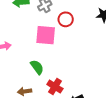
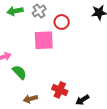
green semicircle: (37, 67) -> (19, 72), moved

